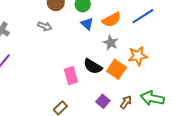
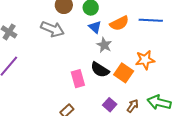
blue line: (143, 16) -> (151, 20), turned 35
gray arrow: (45, 26) -> (52, 29), size x1.6
gray star: (111, 43) -> (104, 45), moved

